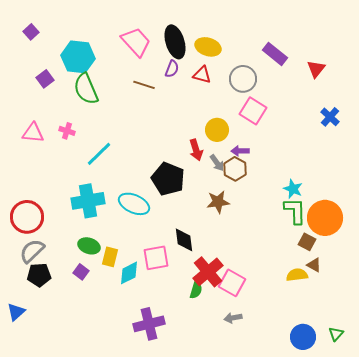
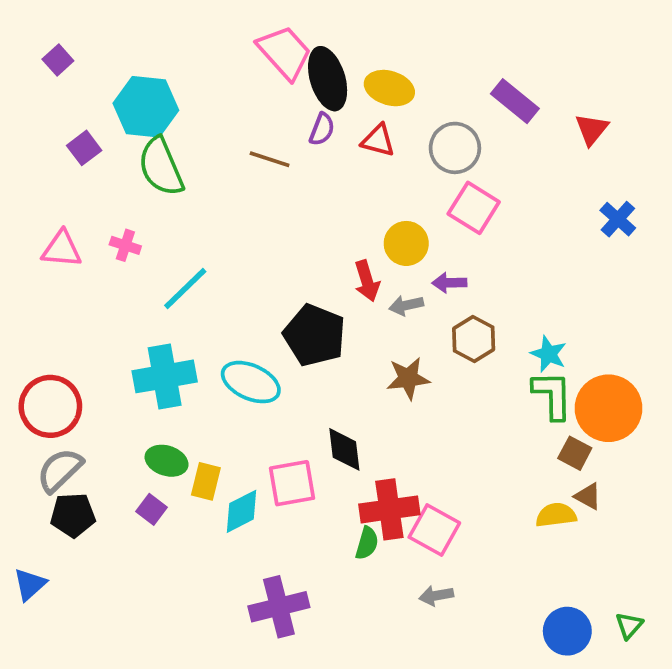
pink trapezoid: (136, 42) -> (284, 52), moved
gray arrow: (217, 163) -> (406, 305), turned 114
brown hexagon: (235, 169) -> (474, 339), moved
red cross: (208, 272) -> (389, 509), turned 32

